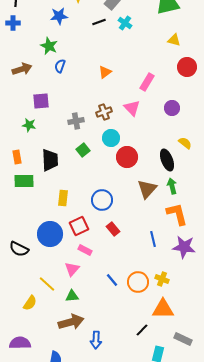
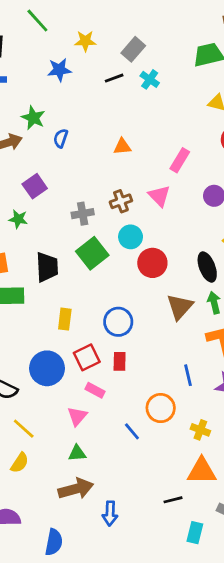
green star: (49, 46) -> (33, 118), moved
orange triangle: (105, 72) -> (122, 147), turned 32
purple square: (41, 101) -> (35, 186), turned -30
green square: (83, 150) -> (92, 253), size x1.6
red rectangle: (113, 229) -> (120, 361), moved, turned 40
orange circle: (138, 282) -> (161, 408), moved
yellow line: (47, 284) -> (24, 429), moved
black line: (142, 330) -> (173, 500), turned 32

